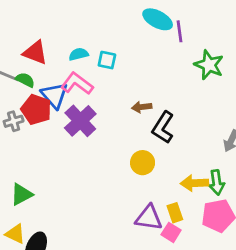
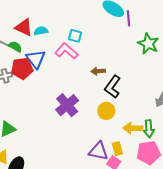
cyan semicircle: (79, 54) -> (41, 31), moved
pink L-shape: (77, 84) -> (66, 51), moved
red pentagon: (36, 110) -> (22, 68), turned -30
purple cross: (80, 121) -> (67, 105), moved
yellow circle: (143, 163) -> (106, 111), moved

